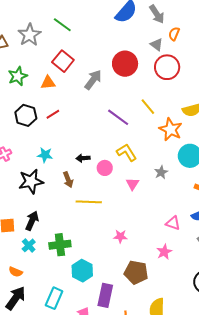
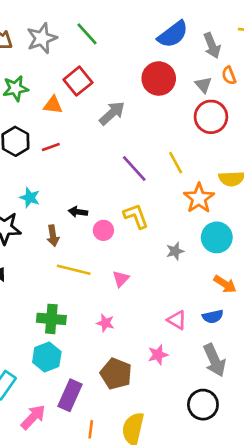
orange semicircle: (174, 34) -> (229, 75), turned -56
red circle: (125, 64) -> (159, 79), moved
pink triangle: (133, 184) -> (121, 279), moved
green cross: (60, 245) -> (51, 319), moved

